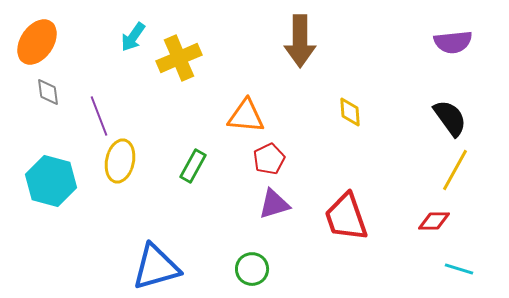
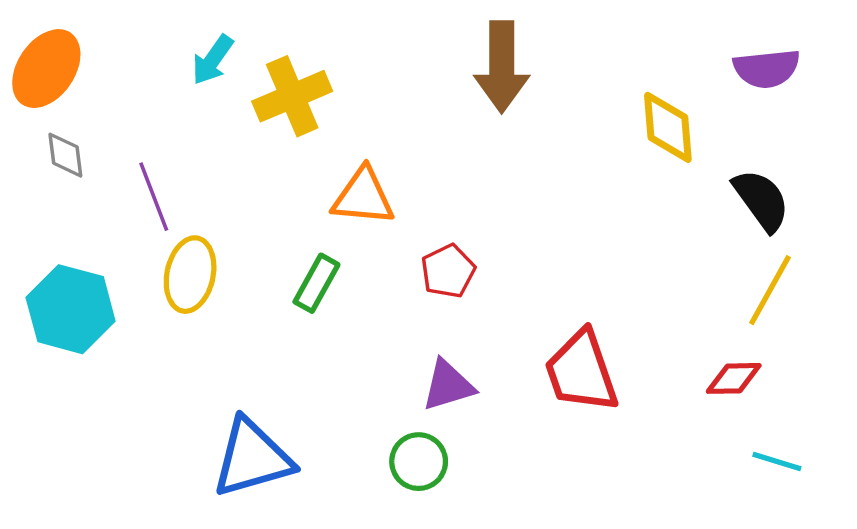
yellow diamond: (350, 112) -> (668, 127), moved, size x1.4
orange triangle: (246, 116) -> (363, 197), moved
purple triangle: (274, 204) -> (448, 385), moved

